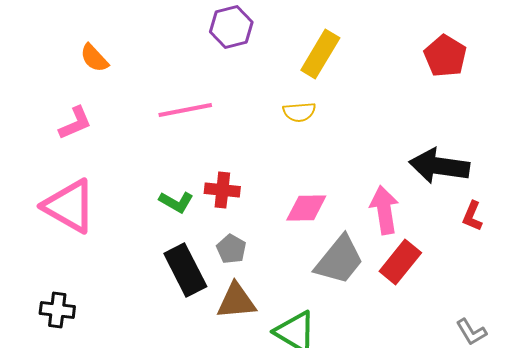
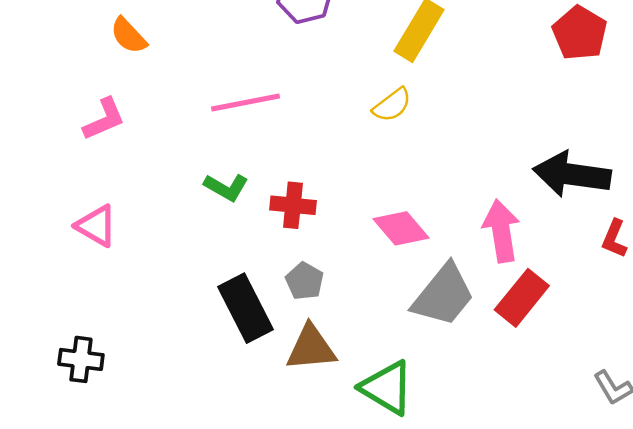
yellow semicircle: (299, 112) -> (392, 105), turned -32
green L-shape: (176, 202) -> (226, 187), moved
pink triangle: (69, 206) -> (96, 226), size x0.6
pink diamond: (306, 208) -> (401, 228), turned 51

